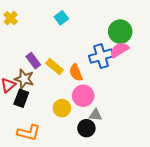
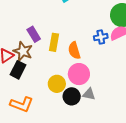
blue cross: (101, 56) -> (101, 37), size x0.6
yellow rectangle: (55, 67) -> (54, 42), turned 54
black circle: (86, 128) -> (72, 96), moved

